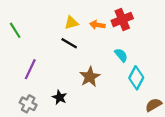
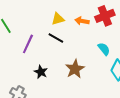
purple line: (30, 69) -> (28, 44), moved
black star: (59, 97) -> (41, 72), moved

